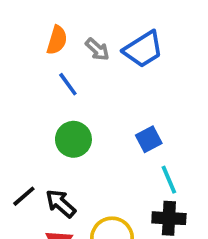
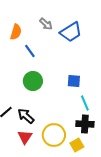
orange semicircle: (57, 40) -> (16, 32), moved
gray arrow: (97, 49) -> (46, 24), moved
blue square: (149, 139) -> (74, 81), turned 32

